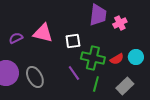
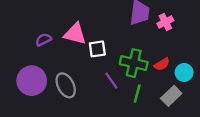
white square: (73, 41) -> (97, 49), moved
cyan circle: (136, 57) -> (184, 72), moved

